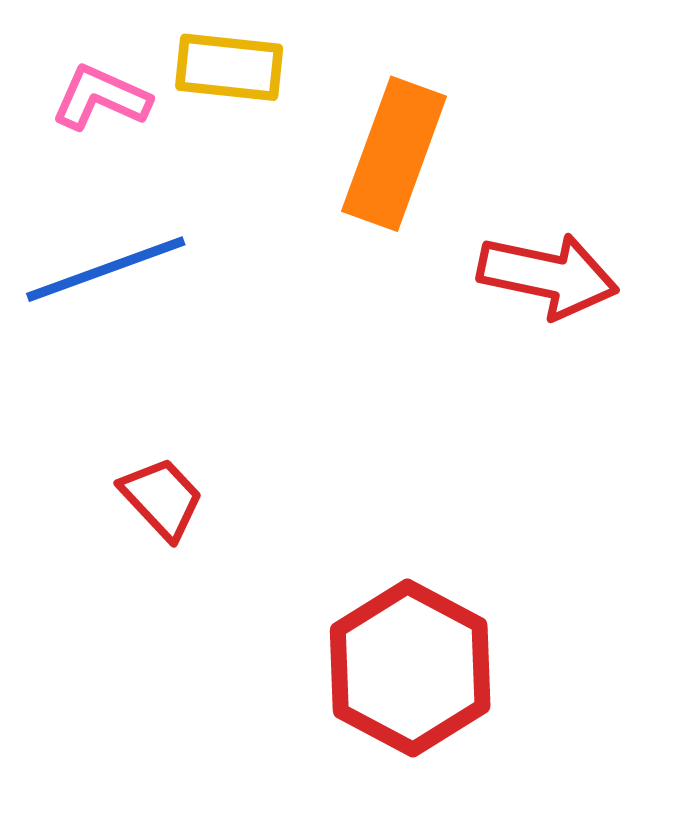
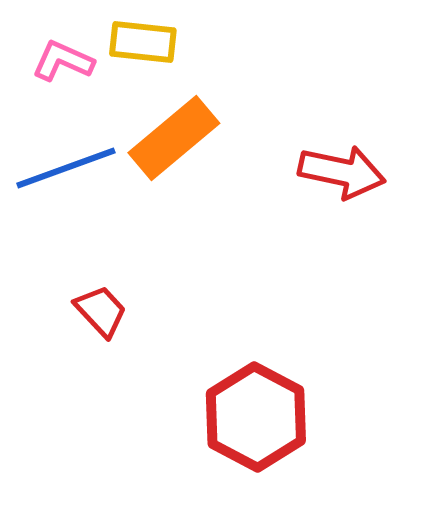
orange rectangle: (394, 154) -> (174, 138), moved, turned 30

